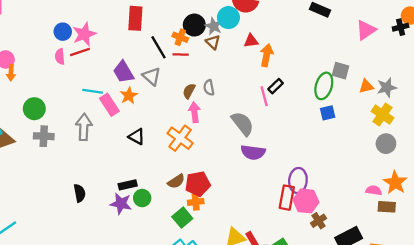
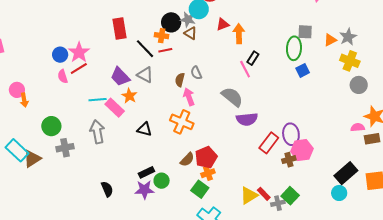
red rectangle: (287, 198) -> (269, 143), moved, turned 40
brown cross: (319, 221) -> (289, 160), moved, turned 32

